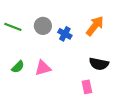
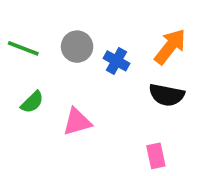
black semicircle: (99, 64) -> (167, 95), moved
green semicircle: (18, 67) -> (32, 102), moved

